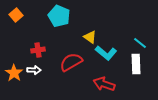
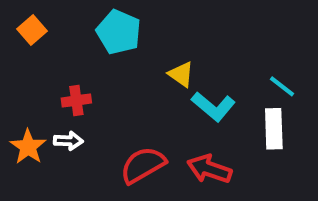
red semicircle: (71, 62) -> (143, 165), moved

